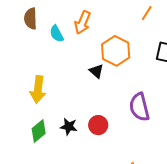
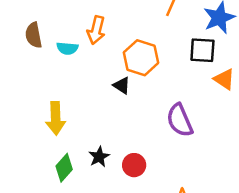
cyan semicircle: (57, 34) -> (67, 48), turned -48
red circle: (98, 125) -> (134, 165), moved
black star: (69, 127) -> (99, 157), turned -30

